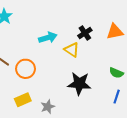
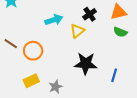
yellow triangle: (72, 50) -> (77, 31), turned 49
green semicircle: (116, 73) -> (120, 32), moved
blue line: (117, 97) -> (114, 75), moved

